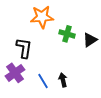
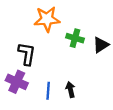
purple cross: (15, 73) -> (17, 82), turned -30
blue line: (43, 81) -> (48, 91), turned 35

